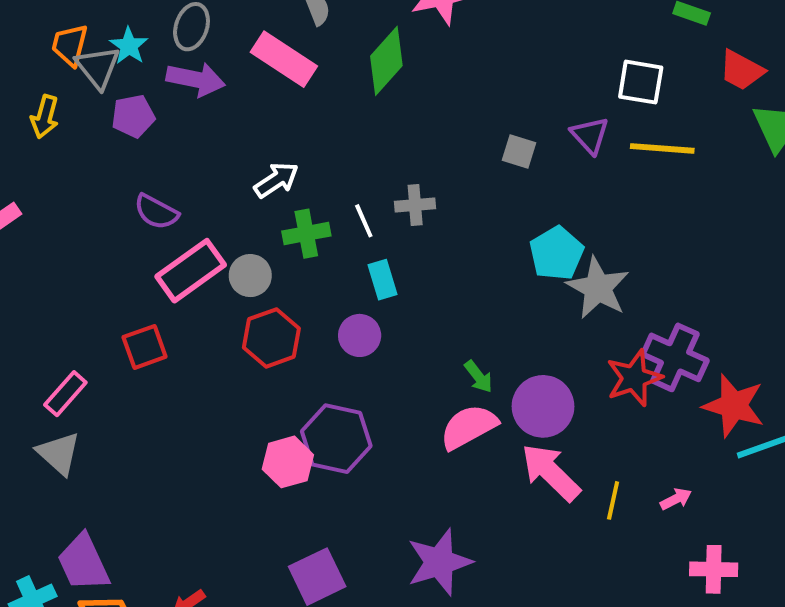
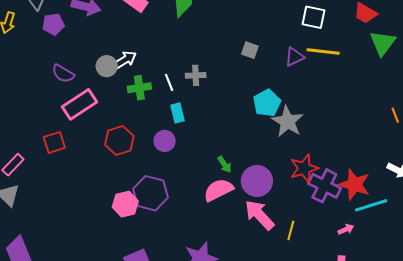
purple triangle: (590, 135) -> (294, 57), moved, turned 45
gray circle: (250, 276) -> (107, 66), moved
purple cross: (675, 357) -> (324, 186), moved
pink arrow: (676, 499) -> (346, 229), moved

